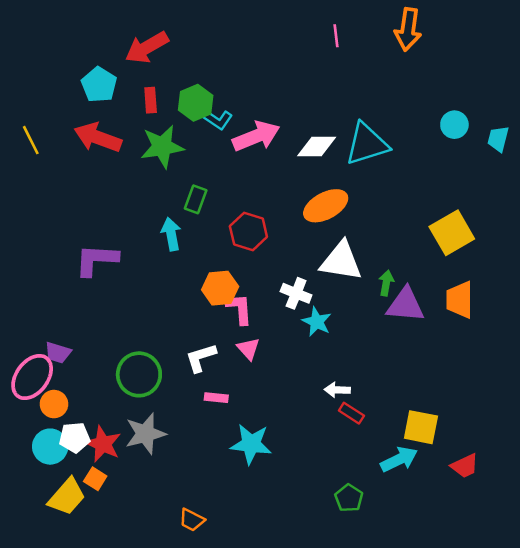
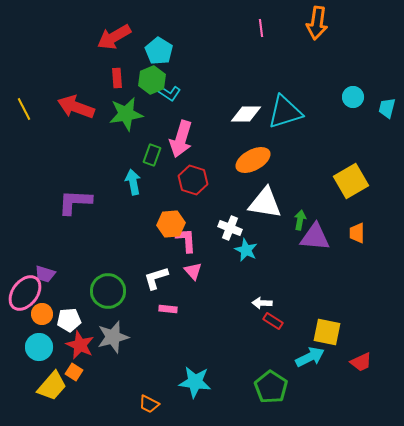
cyan pentagon: (99, 85) -> (159, 51), moved
pink arrow: (256, 136) -> (181, 139), moved, turned 129
orange trapezoid: (460, 300) -> (357, 233), size x0.7
white pentagon: (75, 438) -> (69, 320), moved
cyan star: (251, 444) -> (195, 382), moved
green pentagon: (349, 498) -> (271, 387), size x1.5

